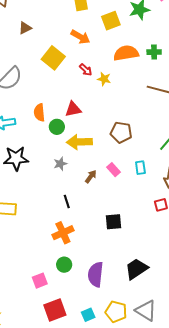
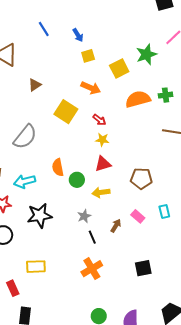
yellow star: (104, 79) -> (102, 140), moved
red triangle: (73, 109) -> (103, 164), moved
yellow arrow: (79, 142) -> (101, 192), size x0.7
black line: (67, 201) -> (92, 237), moved
orange cross: (63, 233) -> (92, 269), moved

